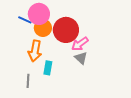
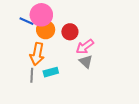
red circle: (66, 30) -> (70, 32), size x0.6
cyan rectangle: (48, 68) -> (51, 72), turned 64
gray line: (28, 81) -> (32, 75), moved

